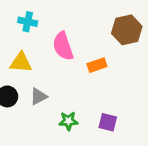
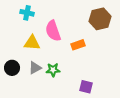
yellow triangle: (21, 62) -> (32, 43), moved
green star: (68, 121) -> (53, 70), moved

